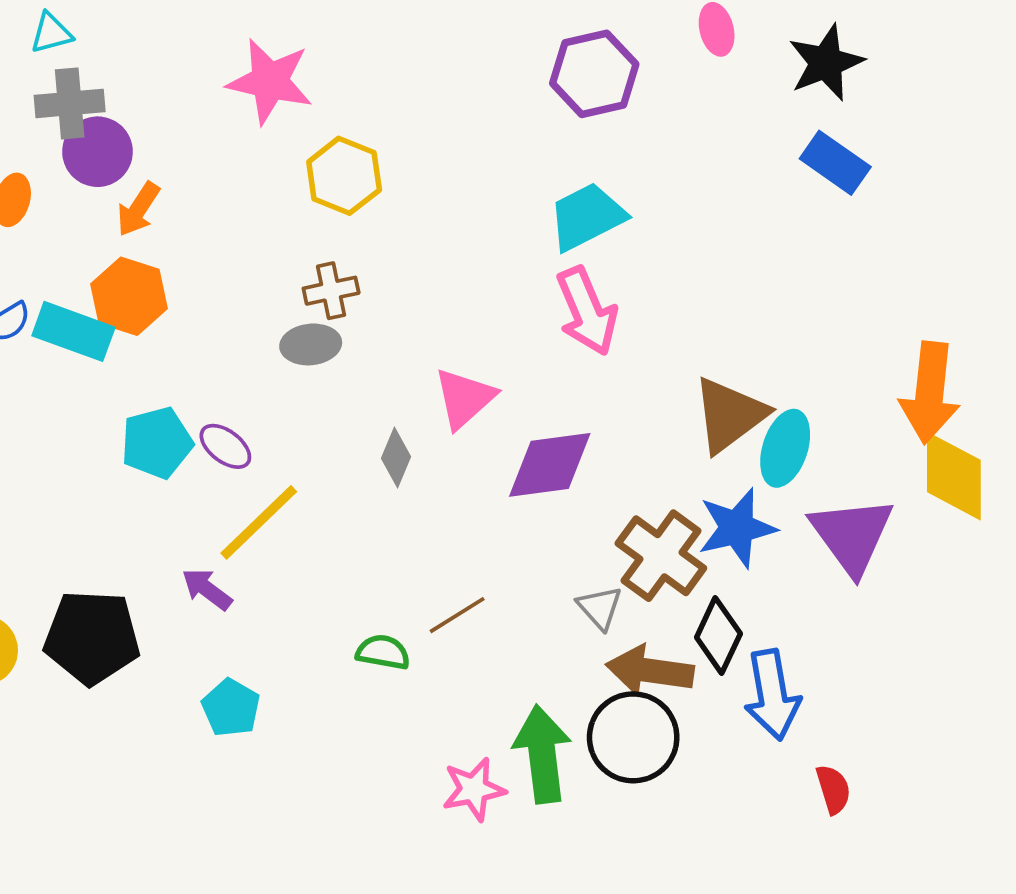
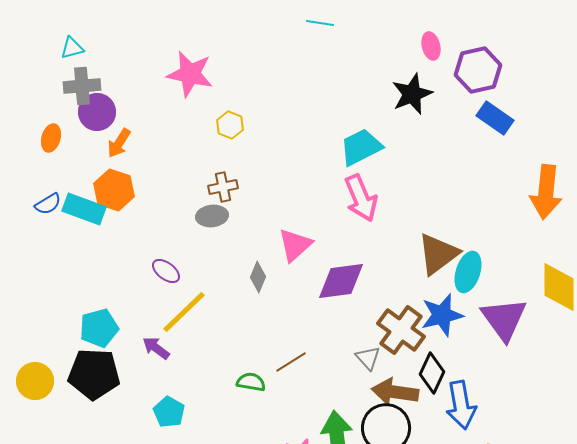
black star: (826, 63) -> (412, 94), moved
purple hexagon: (594, 74) -> (478, 70), moved
yellow hexagon: (344, 176) -> (230, 125), size x0.7
orange arrow: (930, 393) -> (546, 192), moved
cyan pentagon: (157, 443) -> (99, 328), moved

